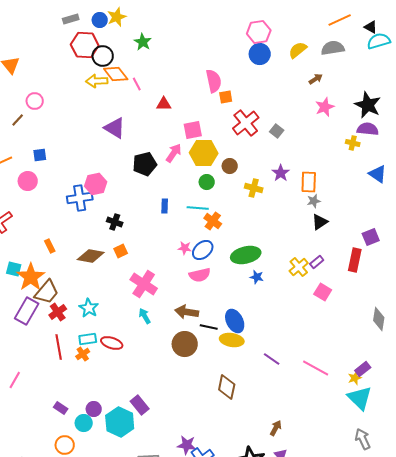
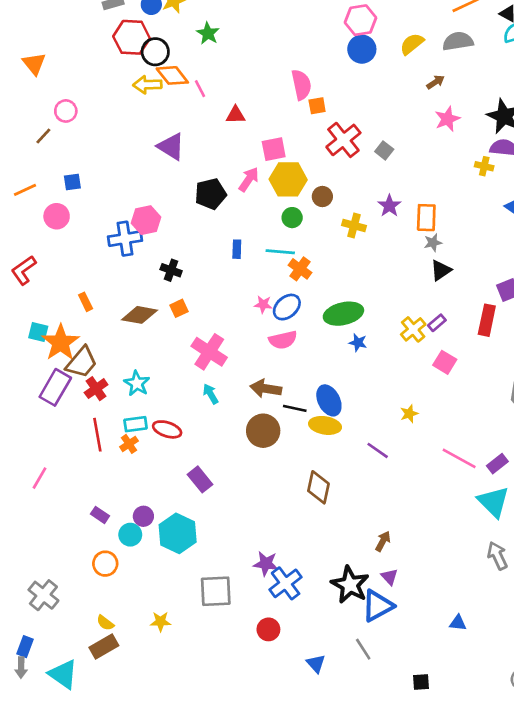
pink line: (316, 368) -> (459, 458), moved
yellow star: (355, 378) -> (409, 414), moved
purple rectangle: (140, 405) -> (200, 479), moved

